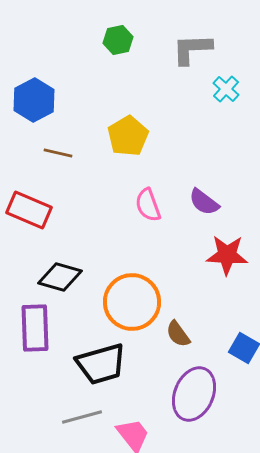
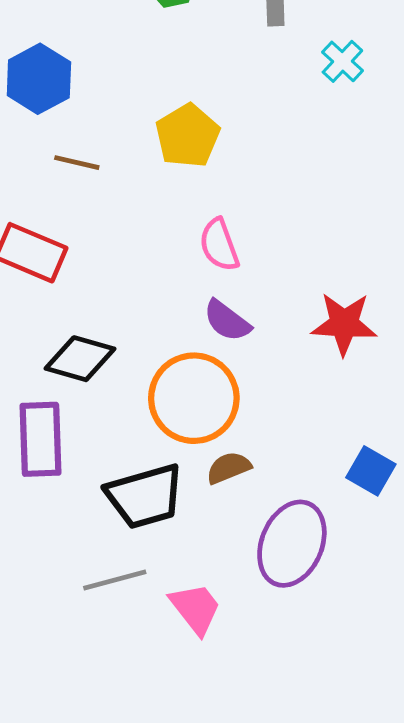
purple semicircle: (204, 202) -> (227, 321), moved
brown semicircle: (178, 334) -> (229, 468), moved, turned 104

